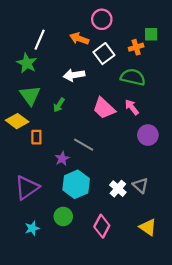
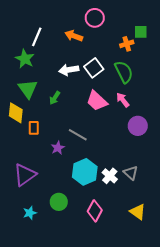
white square: (104, 54) -> (94, 68), moved
green semicircle: (133, 77) -> (124, 72), turned 50
yellow diamond: (17, 121) -> (16, 113), turned 60
cyan hexagon: (76, 184) -> (85, 172), moved

